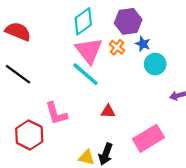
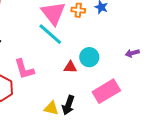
orange cross: (117, 47) -> (78, 10), turned -32
cyan circle: (155, 64) -> (89, 57), moved

